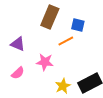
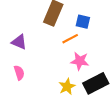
pink star: (45, 62) -> (80, 61), moved
pink semicircle: (18, 73) -> (19, 73), turned -64

